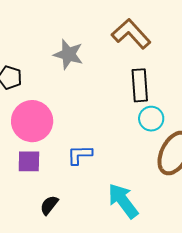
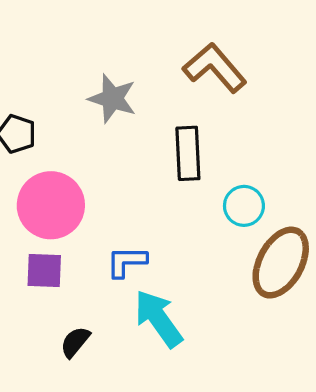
black rectangle: (140, 85) -> (188, 153), moved
cyan arrow: (123, 201) -> (158, 319), moved

